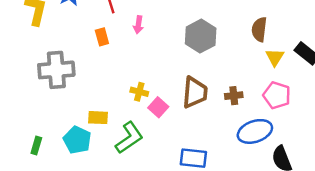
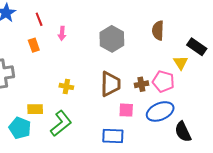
yellow triangle: (275, 57) -> (181, 63), moved
pink pentagon: (277, 95) -> (163, 81), moved
pink square: (158, 107) -> (126, 110), moved, turned -35

